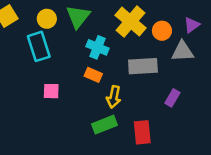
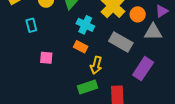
cyan rectangle: (39, 46) -> (31, 25), moved, size x0.6
gray rectangle: (143, 66) -> (121, 42), turned 30
purple rectangle: (172, 98) -> (143, 69), size x1.6

